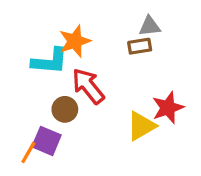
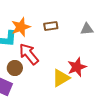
gray triangle: (150, 26) -> (87, 29), moved
brown rectangle: (140, 46) -> (51, 26), moved

